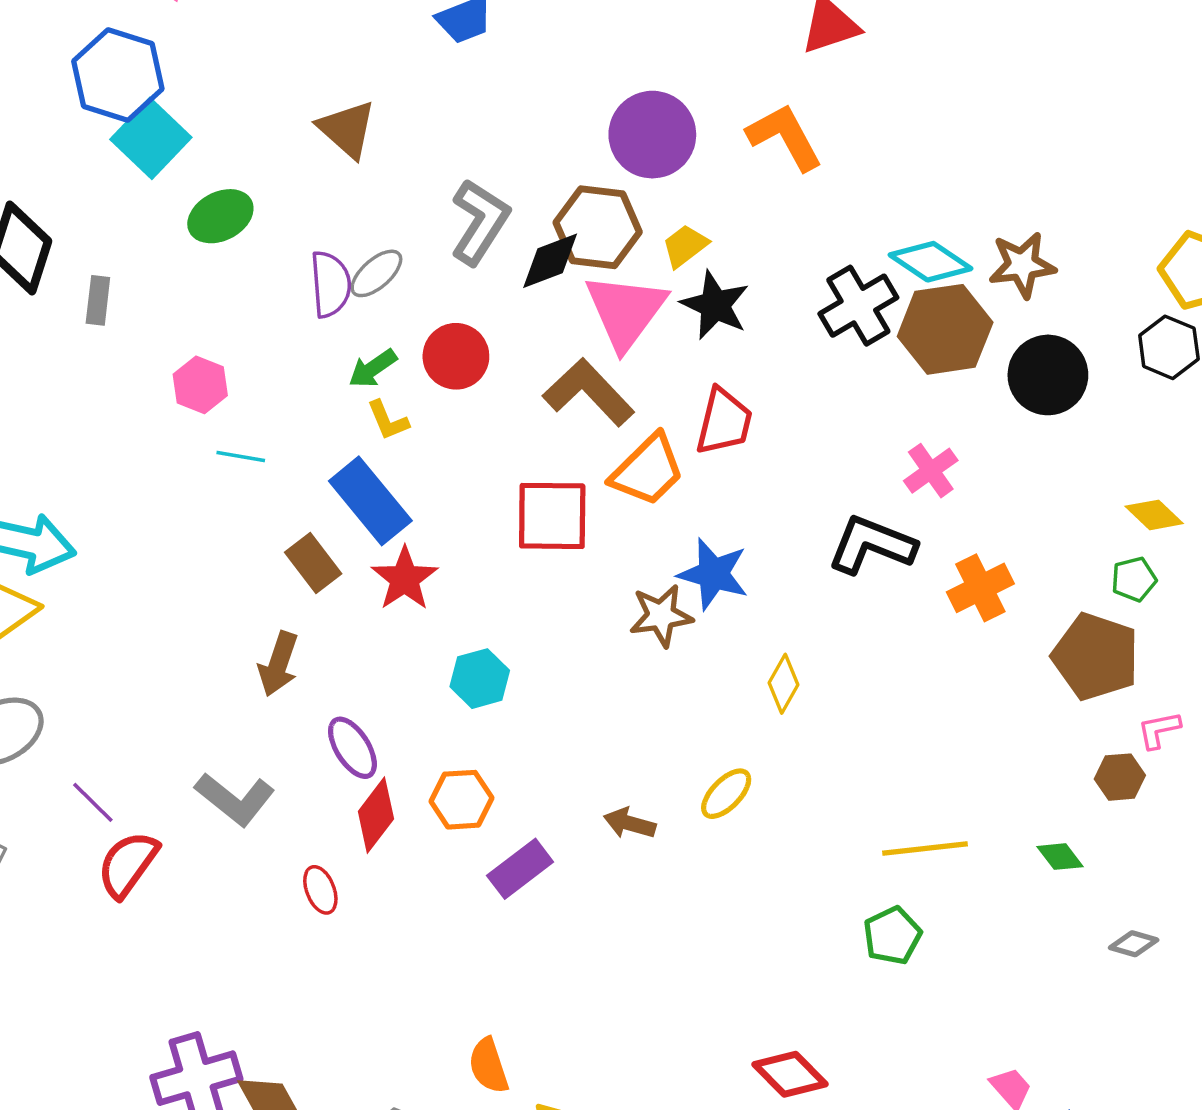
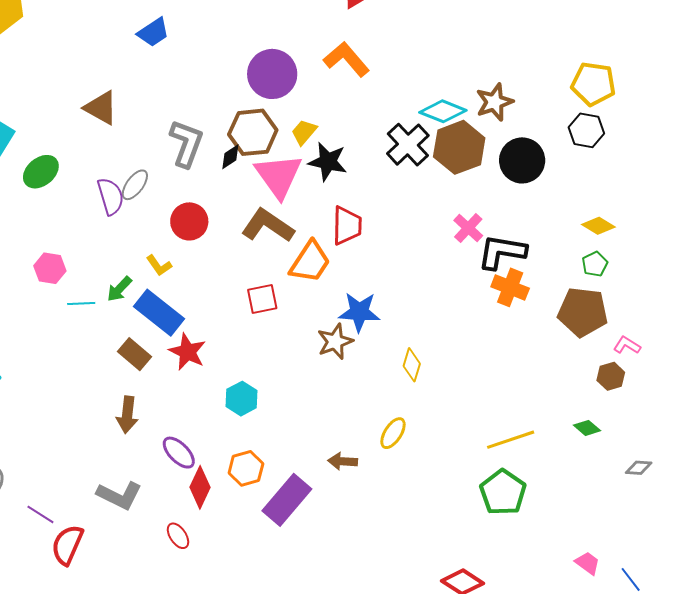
black diamond: (550, 261) -> (230, 157), size x0.7
green arrow: (373, 368) -> (119, 289), moved
red square: (552, 516) -> (262, 299), size x0.7
black L-shape: (872, 545) -> (502, 252), moved
orange cross: (980, 588) -> (510, 287), turned -30
pink L-shape: (1159, 730) -> (627, 345), turned 56
purple rectangle: (520, 869) -> (287, 500), size x1.4
green pentagon: (892, 936) -> (503, 492), size x1.4

